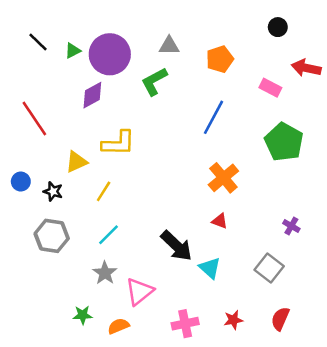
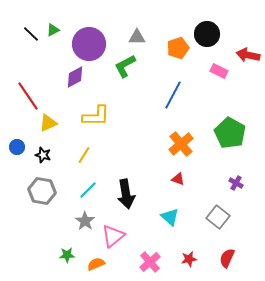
black circle: (278, 27) -> (207, 34), moved, size x1.6
green triangle: (73, 51) -> (53, 30), moved
green pentagon: (284, 142) -> (230, 133), moved
yellow triangle: (76, 162) -> (48, 123), moved
black arrow: (176, 246) -> (126, 194), moved, turned 36
pink cross: (185, 324) -> (150, 262), turned -30

